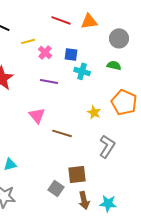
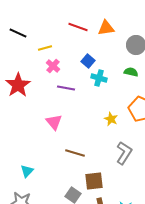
pink cross: (45, 52) -> (53, 66), moved
blue square: (71, 54) -> (88, 61), turned 32
brown line: (62, 133) -> (75, 153), moved
cyan triangle: (10, 164) -> (27, 171), turned -32

